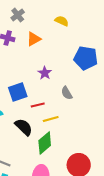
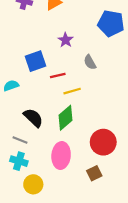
black semicircle: (24, 127) -> (33, 118), moved

